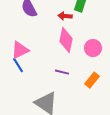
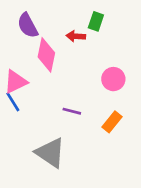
pink diamond: (66, 40) -> (46, 55), moved

